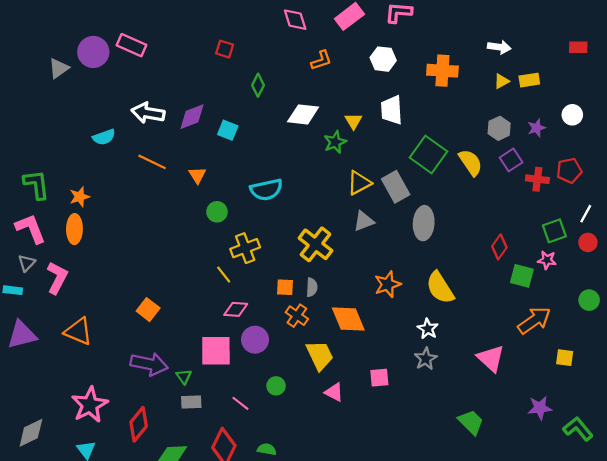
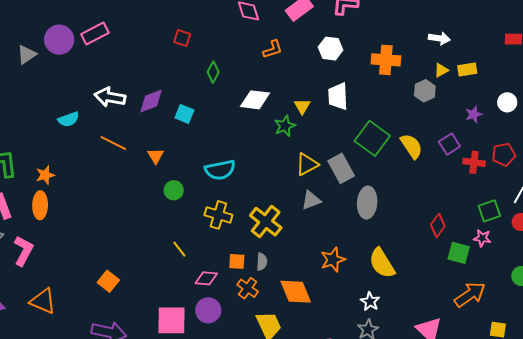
pink rectangle: (132, 45) -> (95, 34), turned -52
gray hexagon: (499, 128) -> (425, 91), moved
yellow cross: (245, 248) -> (218, 215), moved, turned 36
pink diamond: (236, 309) -> (206, 278), moved

